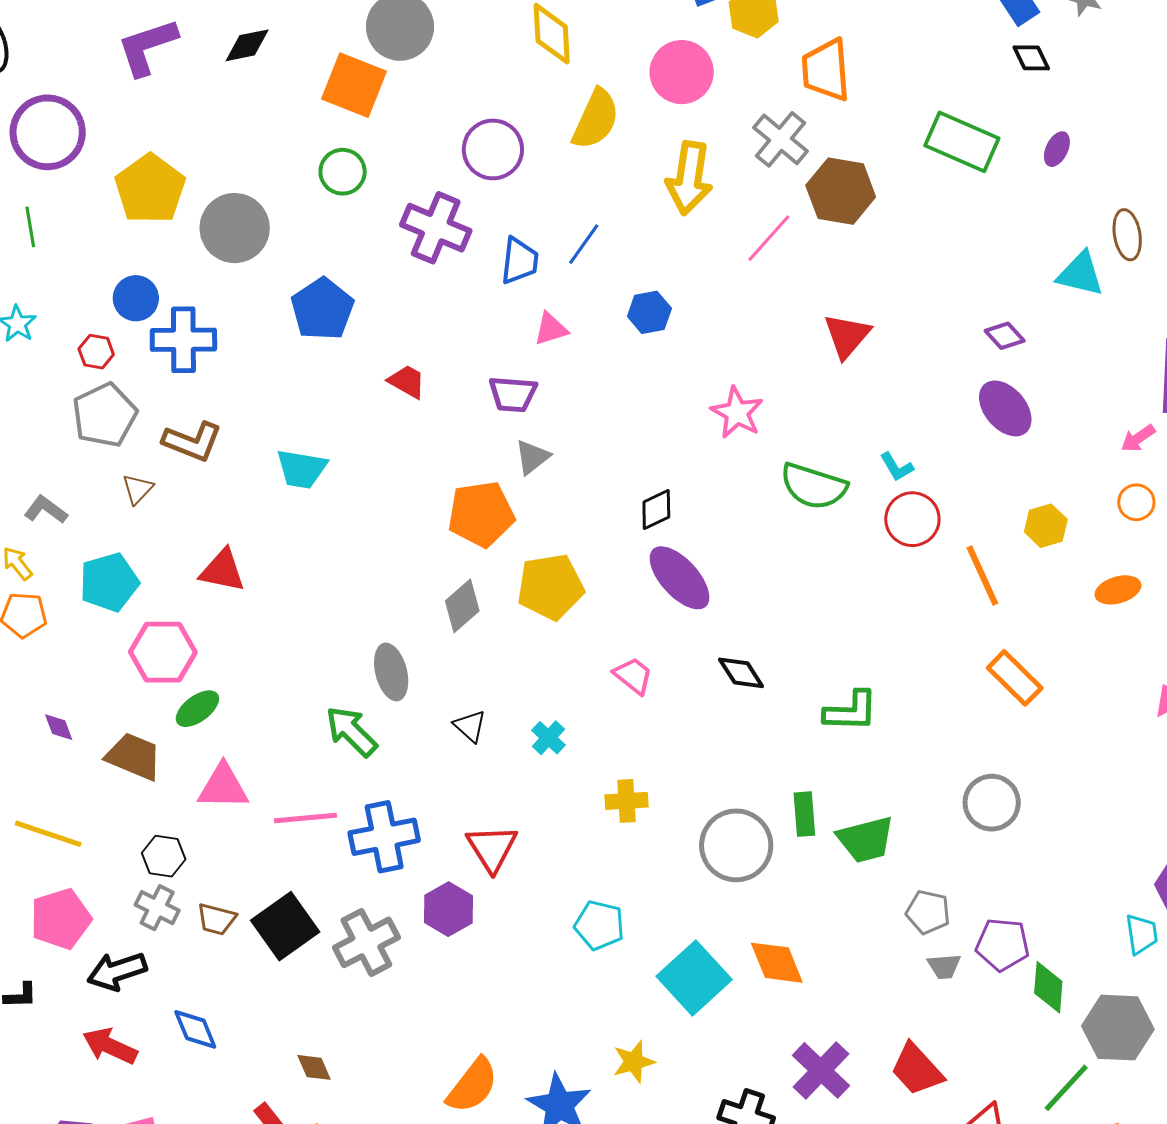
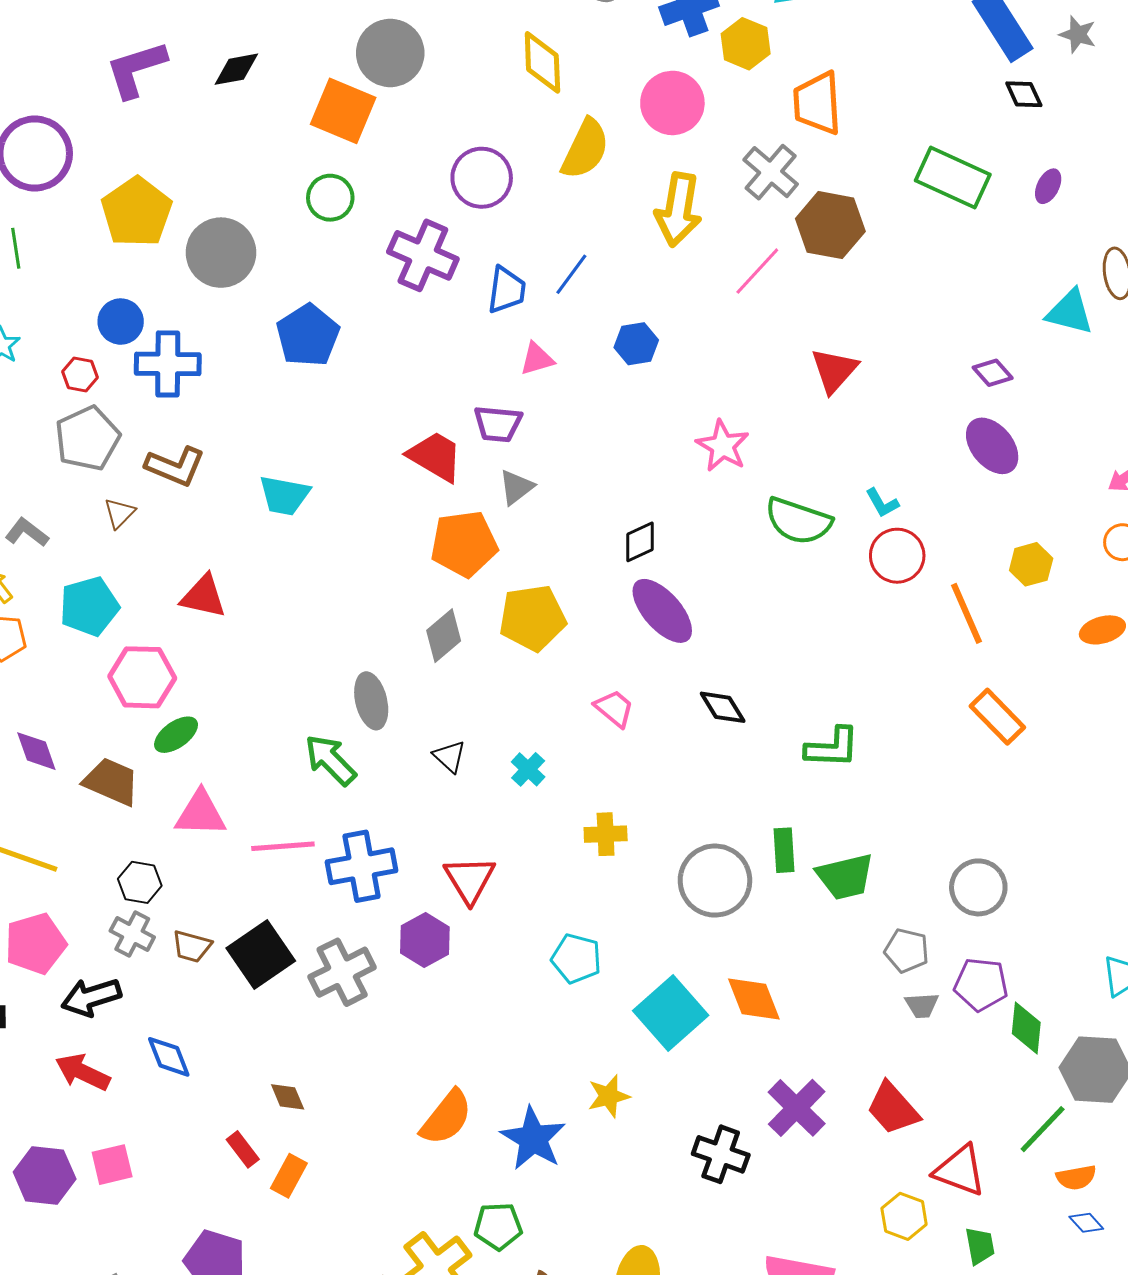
red trapezoid: (407, 382) -> (435, 456), moved, size x1.5
purple diamond: (59, 727) -> (36, 751), size x1.4
gray circle: (992, 803) -> (978, 887), moved

